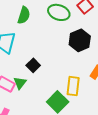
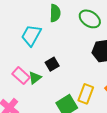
green semicircle: (24, 15) -> (55, 13), turned -30

